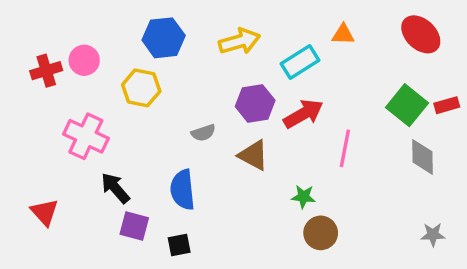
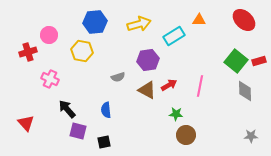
red cross: (46, 71) -> (28, 52), moved
red arrow: (303, 114) -> (169, 85), moved, size x0.7
pink cross: (86, 136) -> (50, 79), size x0.7
blue semicircle: (183, 190) -> (106, 110), size x0.7

